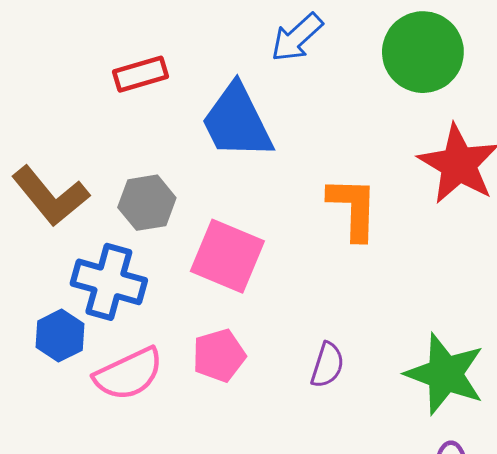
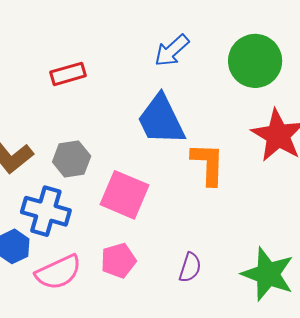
blue trapezoid: (237, 122) -> (161, 120), moved

